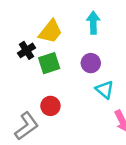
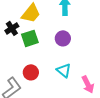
cyan triangle: (105, 90) -> (64, 70), moved

